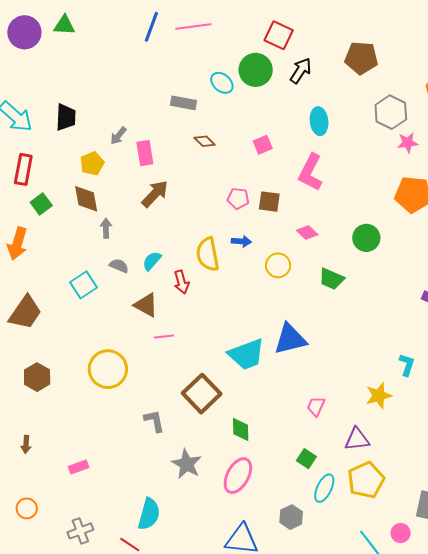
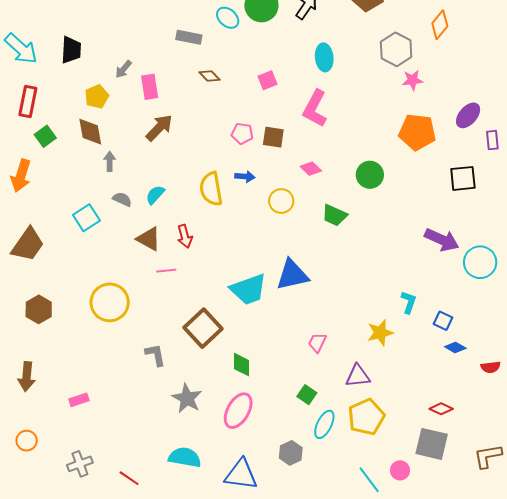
red arrow: (181, 282) -> (185, 236), moved
brown arrow: (26, 444) -> (27, 377), size x1.6
cyan semicircle: (149, 514) -> (185, 457), moved, turned -96

